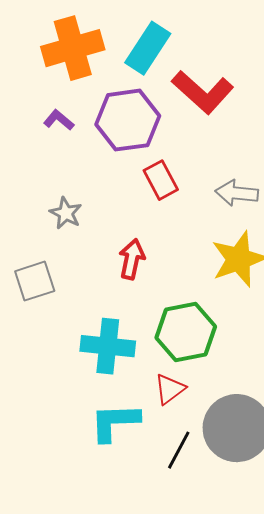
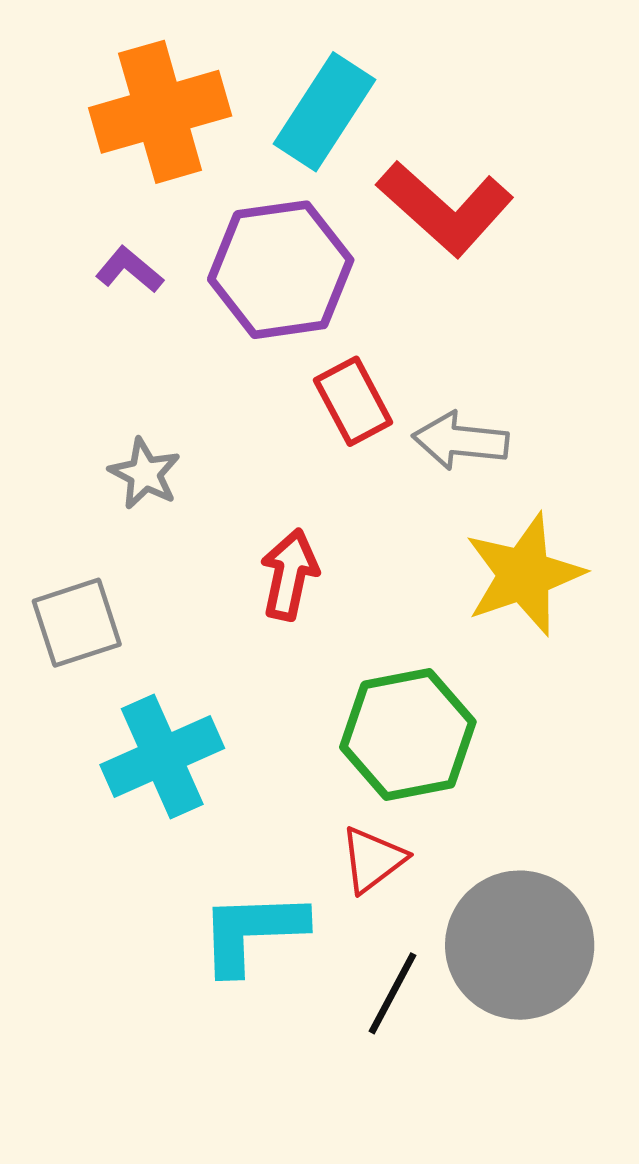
gray arrow: (237, 193) -> (460, 441), moved
cyan cross: (108, 346) -> (162, 756), moved, turned -30

